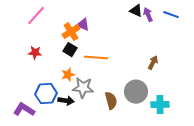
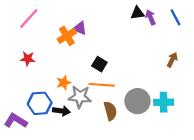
black triangle: (136, 11) -> (137, 13), turned -32
blue line: (171, 15) -> (176, 17), turned 42
black square: (70, 50) -> (99, 64), moved
orange line: (96, 58) -> (102, 85), moved
brown arrow: (153, 63) -> (172, 60), moved
cyan cross: (160, 105) -> (164, 102), moved

